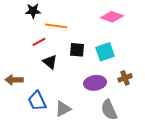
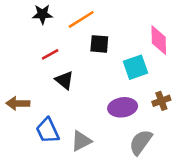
pink diamond: (112, 17) -> (159, 40), moved, turned 70
orange line: (56, 26) -> (81, 19), moved, turned -40
black square: (77, 50) -> (99, 44), moved
gray semicircle: (109, 110) -> (141, 142), turned 60

